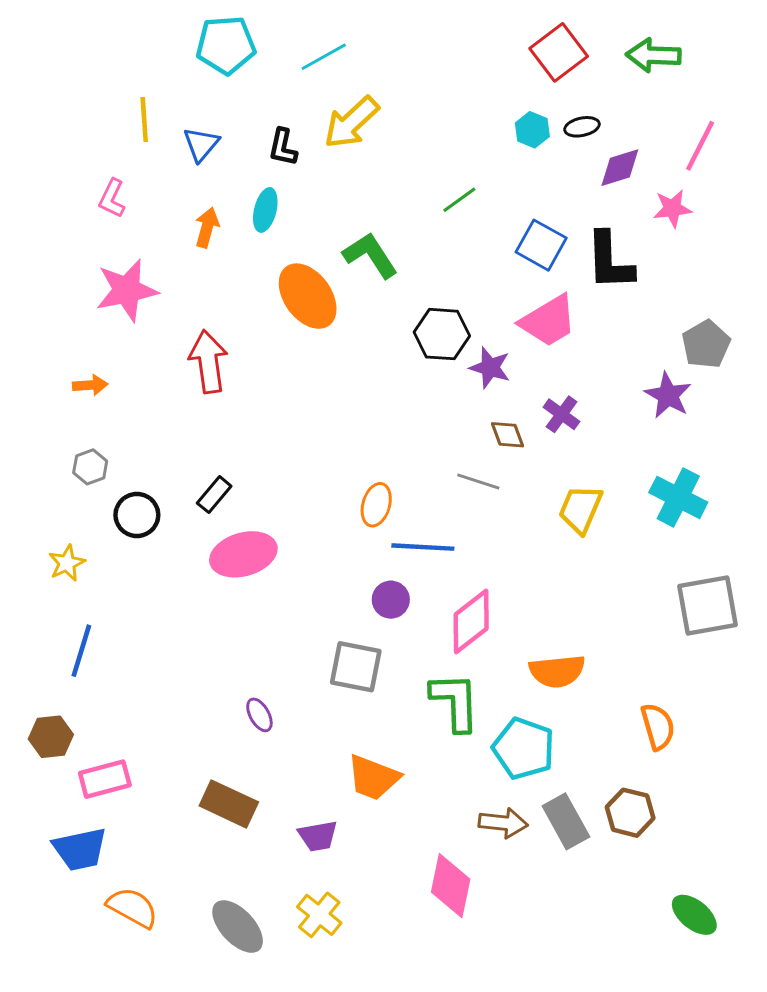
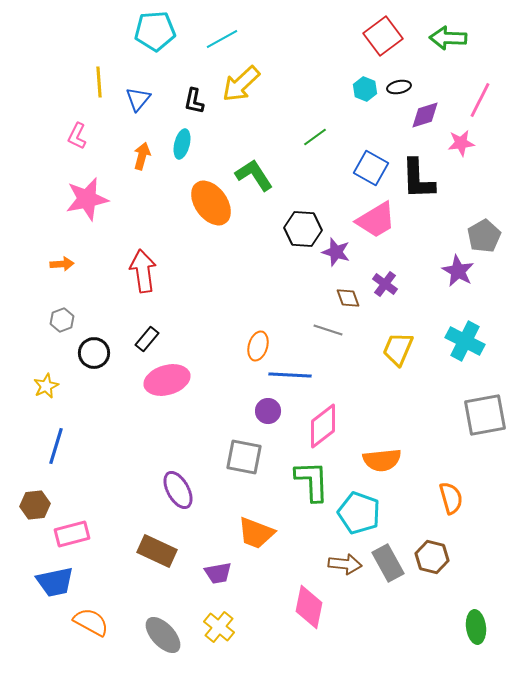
red arrow: (208, 362) -> (143, 271), moved
purple ellipse: (259, 715) -> (178, 490), size x1.6
green ellipse: (694, 915) -> (476, 627), turned 44

